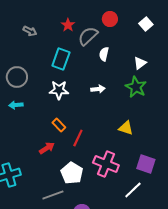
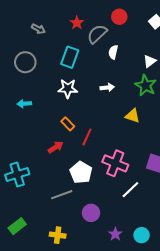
gray circle: (17, 77) -> (25, 62), moved
yellow triangle: (126, 128) -> (132, 116), moved
white line: (133, 190) -> (130, 190), moved

